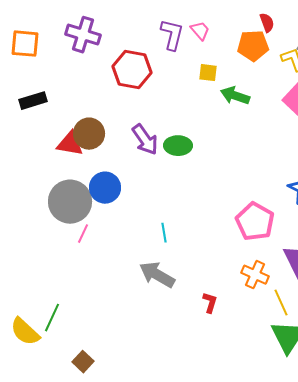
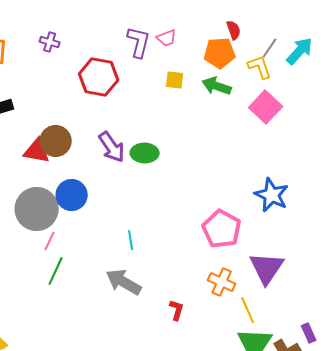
pink trapezoid: (200, 31) -> (167, 38), turned 110
purple cross: (83, 35) -> (50, 42), size x0.6
green arrow: (235, 96) -> (217, 86), moved
green line: (52, 318) -> (56, 271), moved

